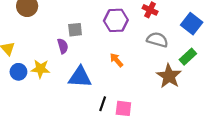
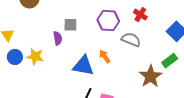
gray semicircle: (157, 40) -> (131, 40), moved
blue triangle: (80, 77) -> (83, 66), moved

